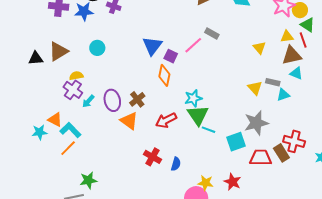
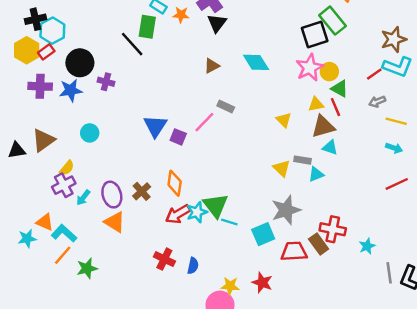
orange diamond: (164, 75) -> (175, 183), moved
yellow semicircle: (76, 76) -> (67, 168), turned 144
purple cross: (73, 90) -> (64, 185), turned 30
cyan star: (193, 98) -> (197, 212), moved
orange triangle: (129, 121) -> (115, 222), moved
green star: (88, 180) -> (87, 268), moved

